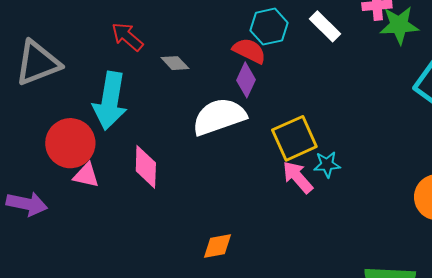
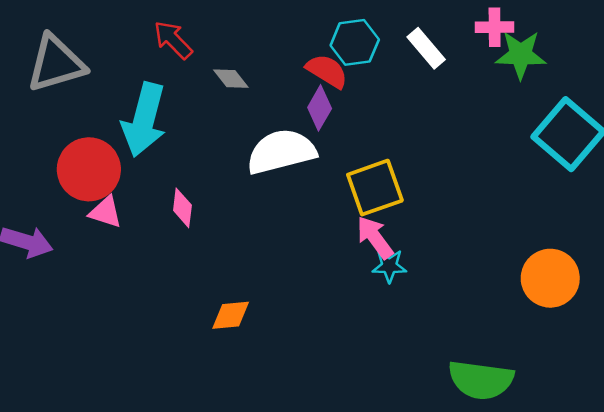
cyan star: (327, 164) -> (389, 266), moved
pink diamond: (146, 167) -> (182, 208), size x0.7
orange diamond: (218, 246) -> (231, 315), moved

